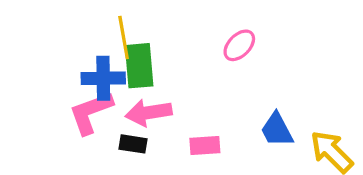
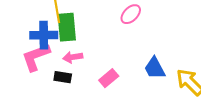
pink arrow: (149, 113) -> (73, 57), size x0.7
pink rectangle: (205, 145) -> (109, 78), turned -36

